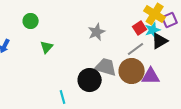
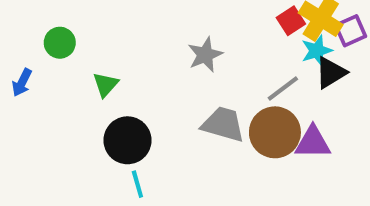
green circle: (31, 21) -> (60, 43), moved
red square: (140, 28) -> (291, 21), moved
black circle: (90, 80) -> (127, 140), moved

